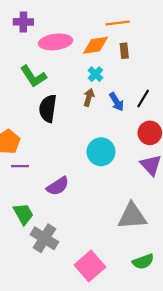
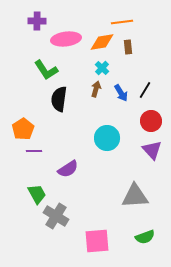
pink square: (90, 266) -> (97, 241), turned 36

